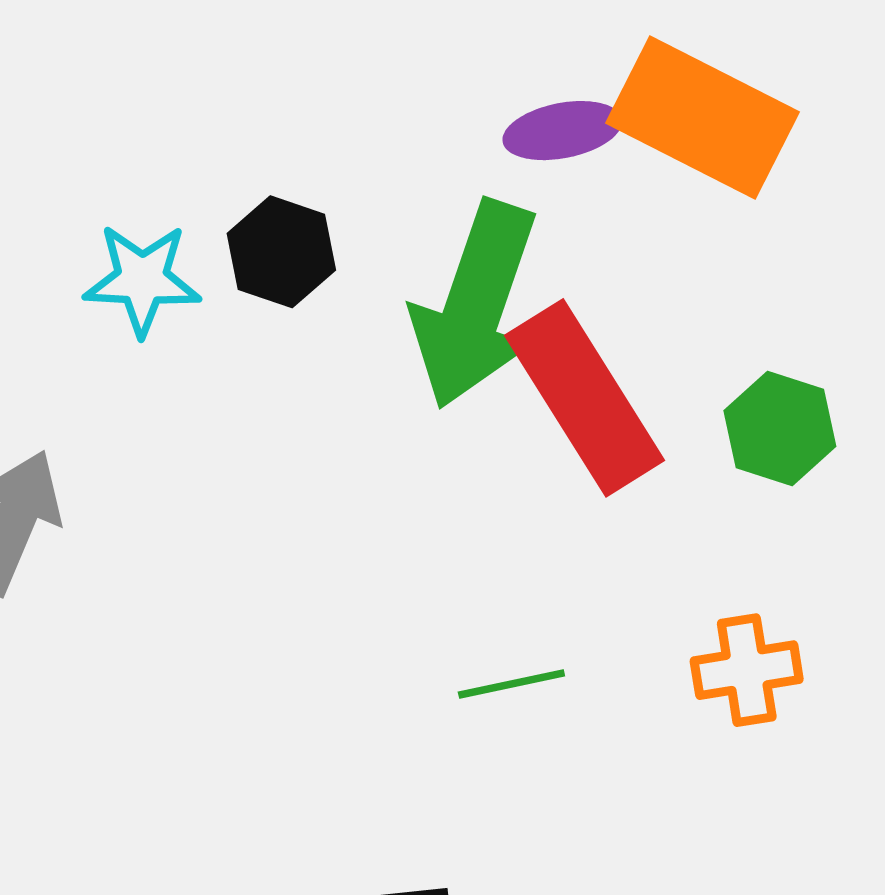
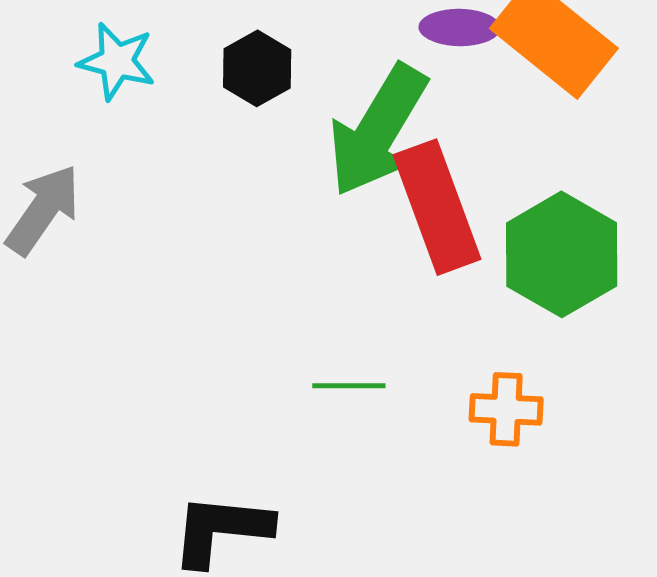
cyan star: (142, 280) -> (117, 61), moved
green hexagon: (780, 429) -> (562, 254), size x1.6

